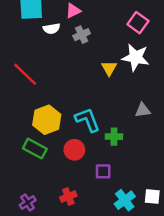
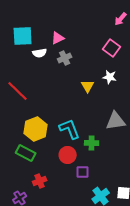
white star: (136, 57) -> (110, 77), size x0.6
gray triangle: (143, 110) -> (116, 121), size x1.5
red circle: (74, 150) -> (68, 155), moved
red cross: (68, 197) -> (40, 181), moved

